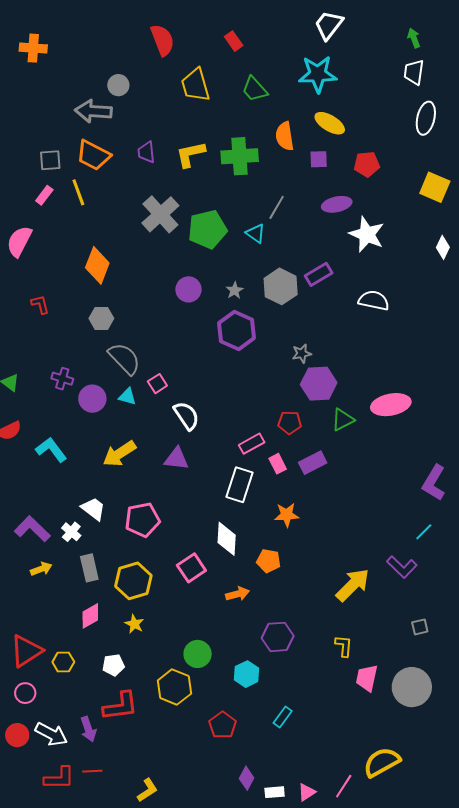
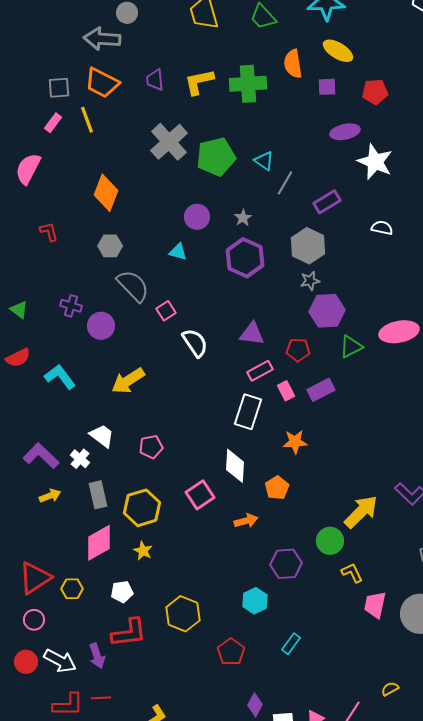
gray line: (277, 207) -> (285, 183), moved
gray hexagon: (281, 286) -> (308, 246), moved
white semicircle: (374, 300) -> (382, 228), size x0.7
cyan triangle: (127, 397) -> (178, 252), moved
purple triangle: (176, 459) -> (252, 334), moved
pink pentagon: (142, 520) -> (151, 447), size x0.7
orange pentagon: (269, 561) -> (277, 488), turned 30
pink diamond: (90, 616) -> (99, 543), size x1.4
yellow L-shape: (344, 646) -> (352, 573), turned -30
green circle: (198, 654) -> (330, 541), moved
yellow semicircle: (382, 762) -> (390, 689), size x0.5

